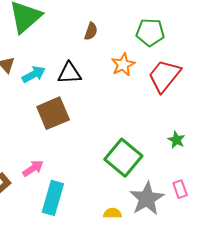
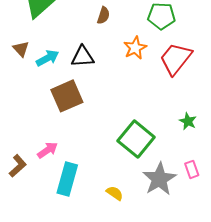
yellow semicircle: (112, 213) -> (115, 193), moved, turned 36

